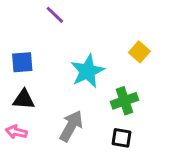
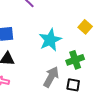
gray arrow: (71, 126) -> (51, 77), moved

